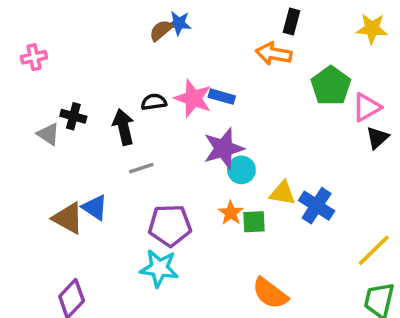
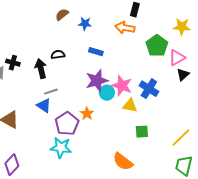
blue star: (179, 23) -> (85, 24), moved
yellow star: (372, 29) -> (182, 27), moved
pink star: (193, 98) -> (122, 86), moved
blue cross: (317, 206) -> (149, 89), moved
blue triangle: (95, 207) -> (44, 106), moved
orange star: (231, 213) -> (87, 114), moved
green square: (254, 222) -> (142, 132), moved
purple pentagon: (170, 225) -> (67, 124), turned -30

